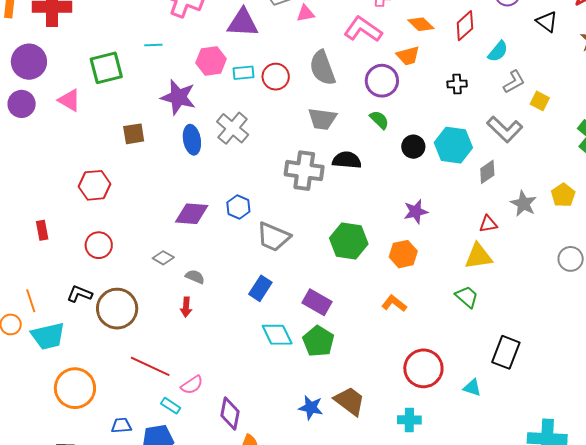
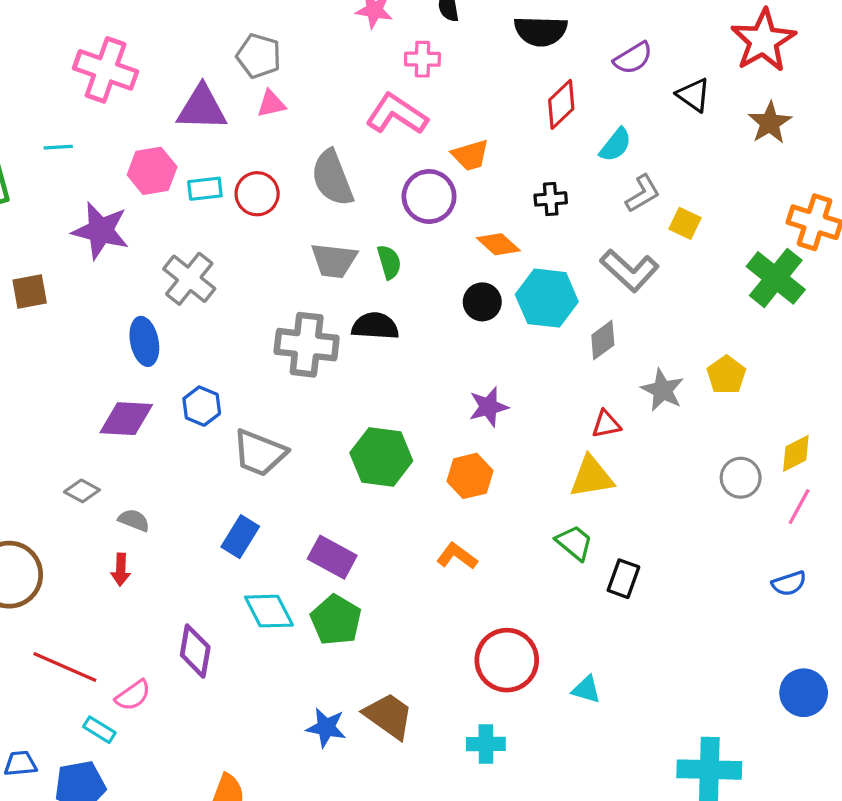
pink triangle: (305, 13) -> (271, 104), moved
orange diamond: (421, 24) -> (498, 244), moved
green semicircle: (379, 120) -> (389, 262), moved, turned 30
blue ellipse: (192, 140) -> (144, 341), moved
black rectangle: (506, 352) -> (623, 579), moved, size x0.7
purple diamond: (230, 413) -> (195, 651), moved

